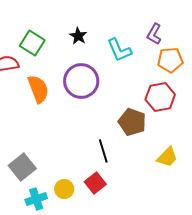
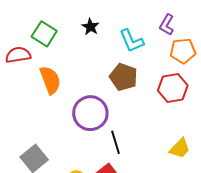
purple circle: (81, 81) -> (90, 113), moved
brown pentagon: (132, 122) -> (124, 77), moved

